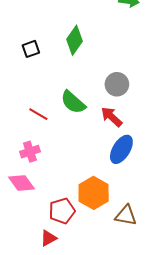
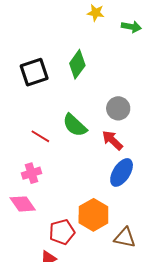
black square: (31, 49) -> (34, 72), size x1.6

